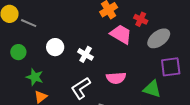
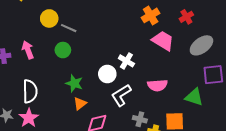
red cross: (141, 19) -> (186, 17), moved, turned 32
white circle: (55, 47) -> (107, 74), moved
green circle: (18, 52) -> (63, 50), moved

